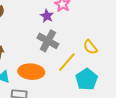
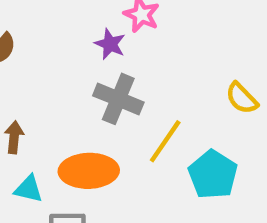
yellow semicircle: (90, 47) -> (242, 98), moved

